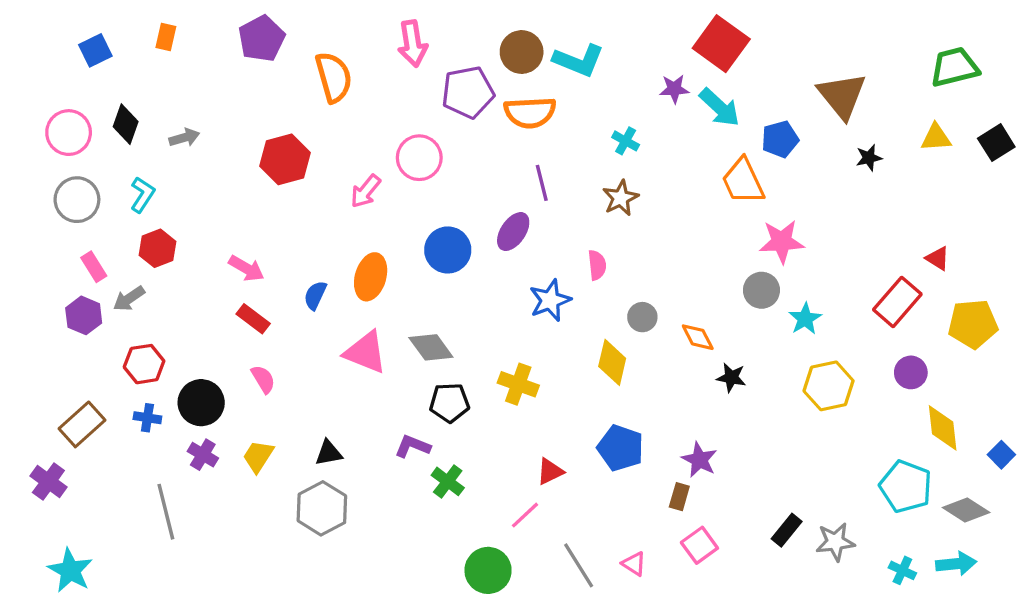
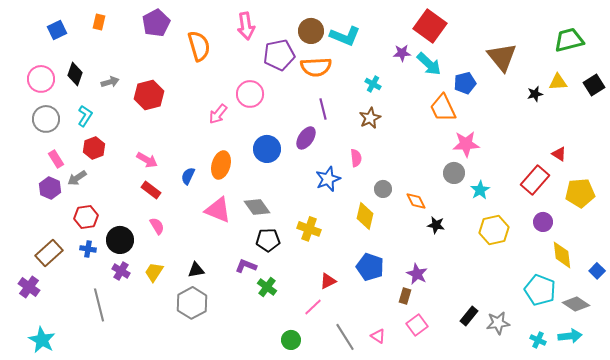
black star: (869, 158) -> (535, 94), moved
red hexagon: (285, 159) -> (149, 95), moved
green circle: (488, 570) -> (291, 340), size x0.7

